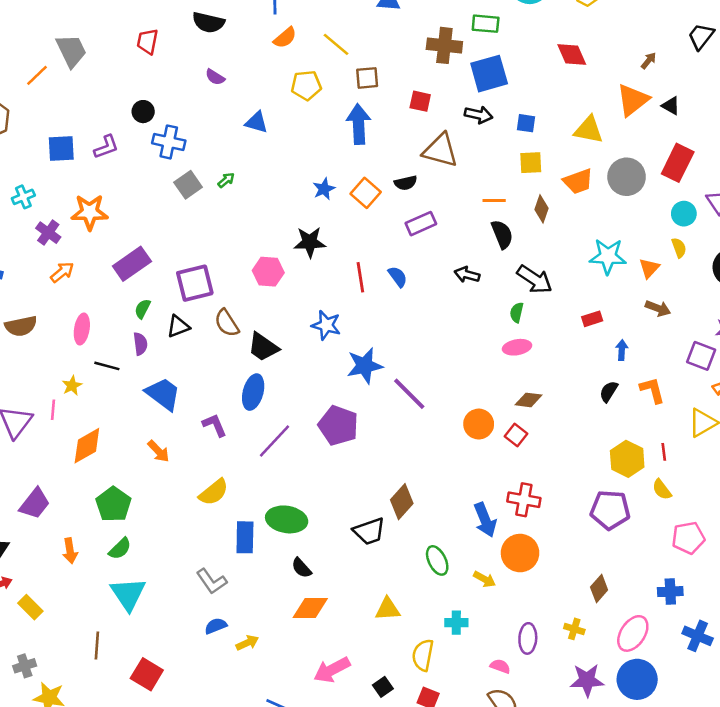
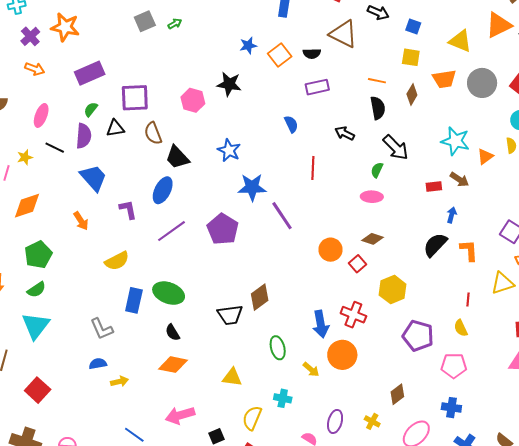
orange arrow: (62, 272) -> (35, 69), turned 48
red line: (360, 277) -> (313, 168), moved
brown arrow: (658, 308) -> (459, 179), moved
purple semicircle: (140, 344) -> (84, 136), size x1.4
black semicircle: (609, 392) -> (435, 245), size x1.5
yellow hexagon: (627, 459) -> (393, 290), moved
pink pentagon: (688, 538) -> (454, 366), moved

